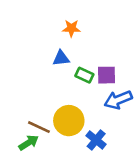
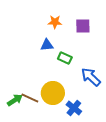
purple square: (106, 75) -> (83, 26), moved
blue arrow: (118, 100) -> (91, 77), turned 65
green arrow: (29, 143) -> (15, 100), moved

